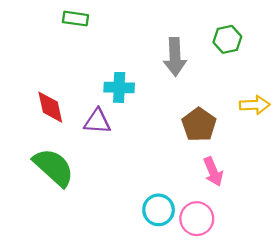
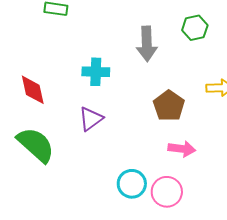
purple triangle: (97, 121) -> (91, 119), moved, turned -40
pink arrow: (213, 172) -> (182, 149), turned -60

